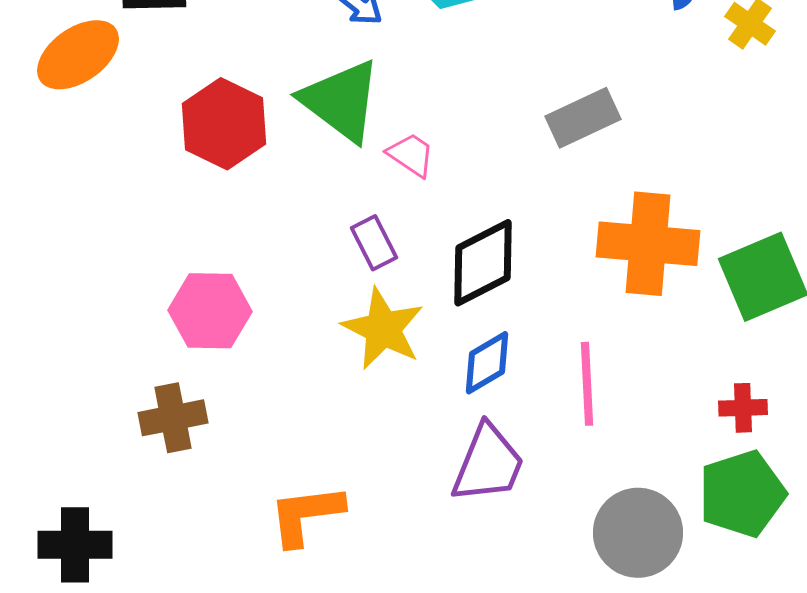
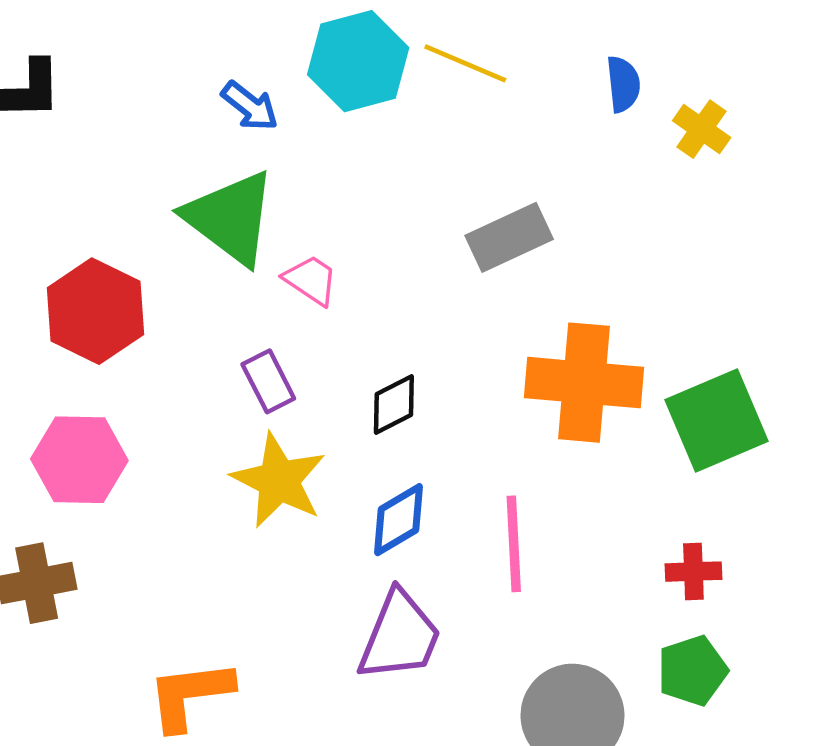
red hexagon: (224, 124) -> (95, 311), moved
black diamond: (483, 263) -> (394, 404), size x0.6
green pentagon: (742, 494) -> (692, 671), size x0.7

